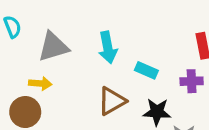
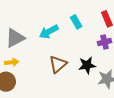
cyan arrow: (108, 48) -> (49, 32), turned 84
cyan rectangle: (146, 70) -> (76, 22), moved, turned 48

